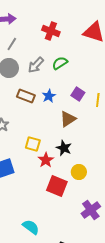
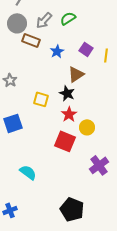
brown rectangle: (26, 96) -> (31, 40), moved
black star: (64, 148) -> (67, 93), moved
red star: (46, 160) -> (69, 114), moved
cyan semicircle: (31, 227) -> (28, 172), moved

